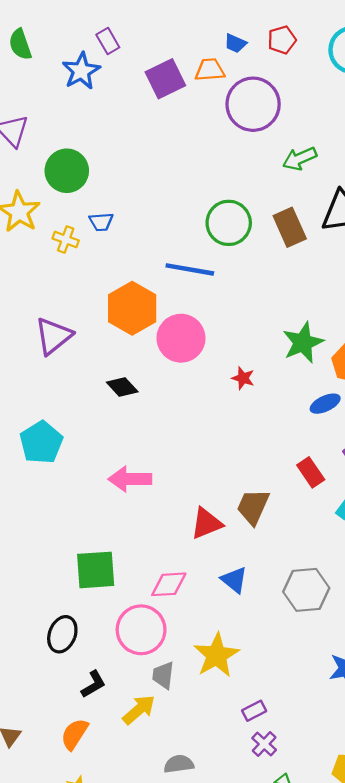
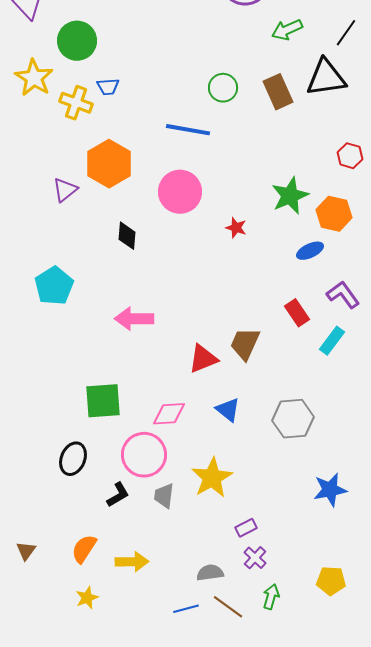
green circle: (229, 223) -> (223, 88), size x0.7
yellow cross: (66, 240) -> (76, 103), size x1.4
orange hexagon: (132, 308) -> (109, 164), moved
purple triangle: (53, 336) -> (65, 190), size x0.7
black diamond: (122, 387) -> (127, 236), turned 48
black L-shape: (93, 684) -> (118, 495), moved
yellow arrow: (139, 710) -> (132, 562), moved, turned 40
gray semicircle: (179, 764) -> (210, 573), moved

